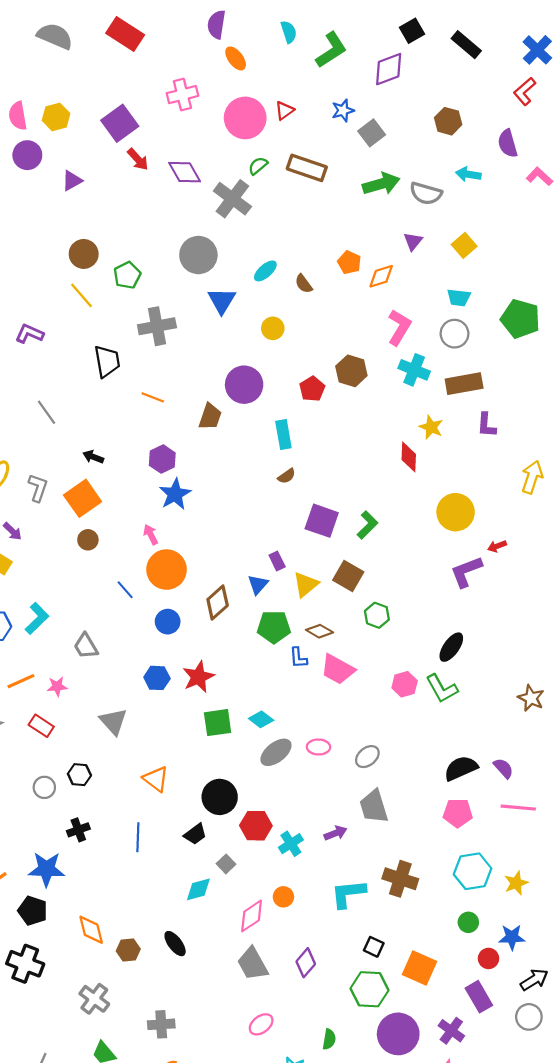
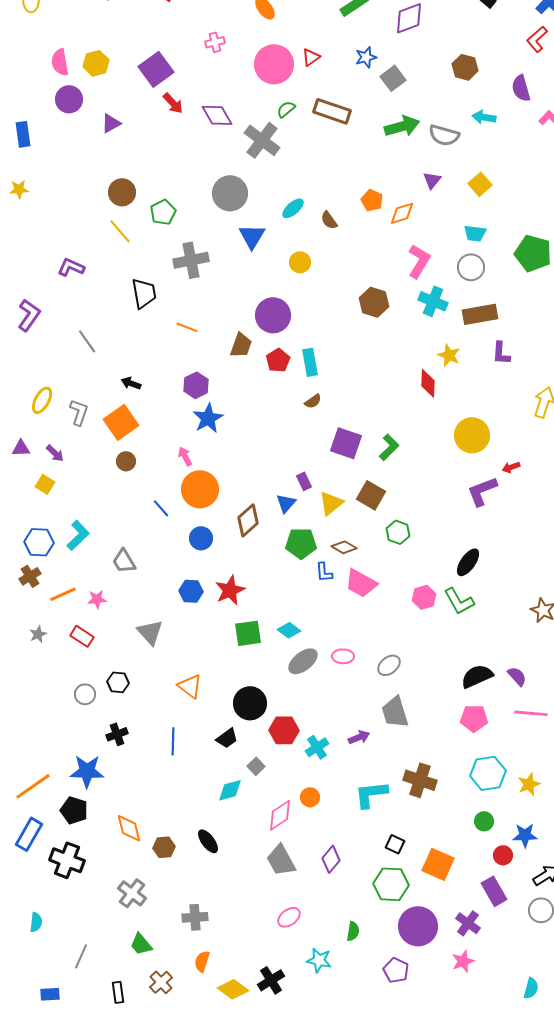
pink cross: (182, 95) -> (215, 42), size x0.7
red pentagon: (312, 389) -> (278, 360), moved

